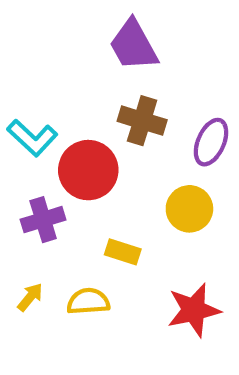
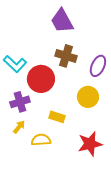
yellow arrow: (30, 297) -> (19, 127), moved

